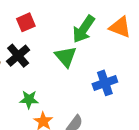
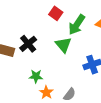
red square: (26, 22) -> (56, 13), moved, turned -32

